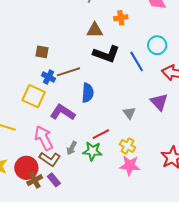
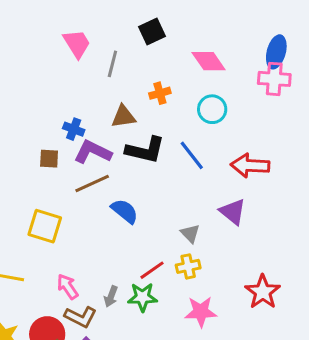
cyan circle: (157, 45) -> (212, 109), moved
blue cross: (49, 77) -> (74, 129), moved
blue semicircle: (88, 93) -> (125, 211), turned -48
purple L-shape: (63, 112) -> (93, 152), moved
pink arrow: (44, 138) -> (68, 287), size x0.7
yellow cross: (127, 146) -> (188, 266), moved, turned -35

